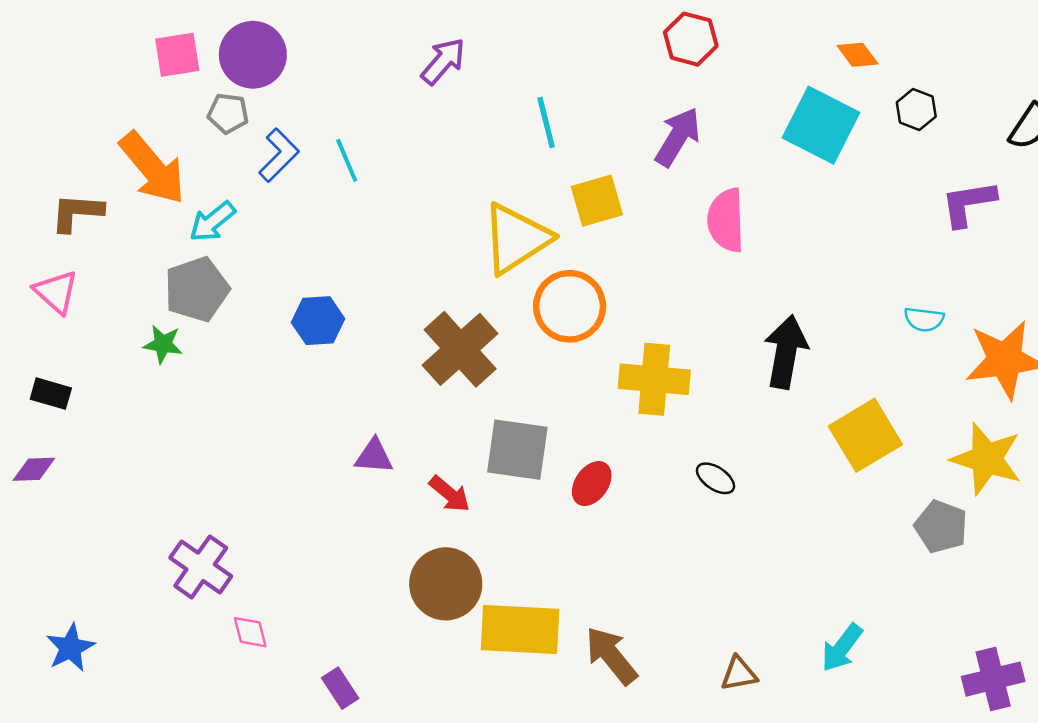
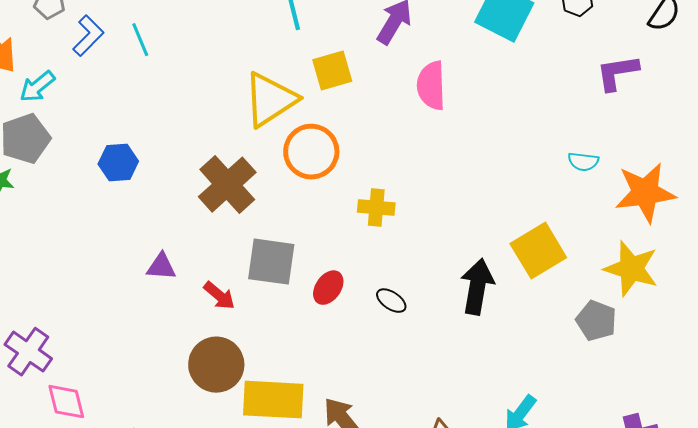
black arrow: (786, 352) -> (477, 287), moved
yellow cross: (654, 379) -> (376, 208), size x0.7
black ellipse: (716, 478) -> (391, 301), moved
pink diamond: (250, 632) -> (66, 402), size x1.4

